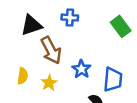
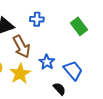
blue trapezoid: (113, 80) -> (73, 70), turned -45
yellow star: (49, 83) -> (20, 74), size x1.5

